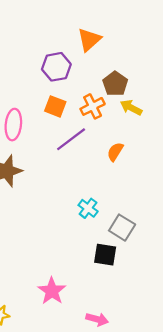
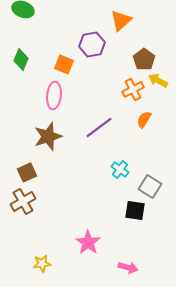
orange square: (55, 106) -> (64, 64), moved
orange cross: (93, 106) -> (133, 89), moved
purple line: (71, 139) -> (99, 127), moved

